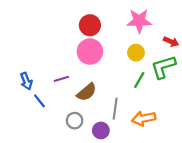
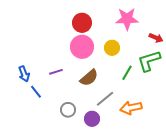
yellow circle: (136, 53) -> (112, 48), moved
brown semicircle: (87, 92) -> (89, 78), moved
gray line: (115, 109) -> (105, 99), turned 42

